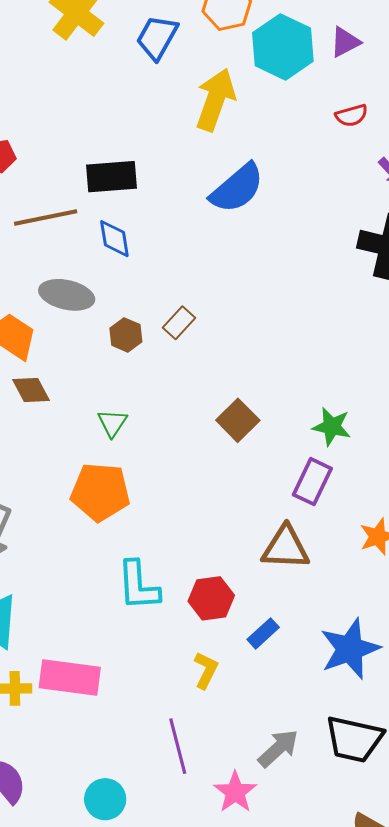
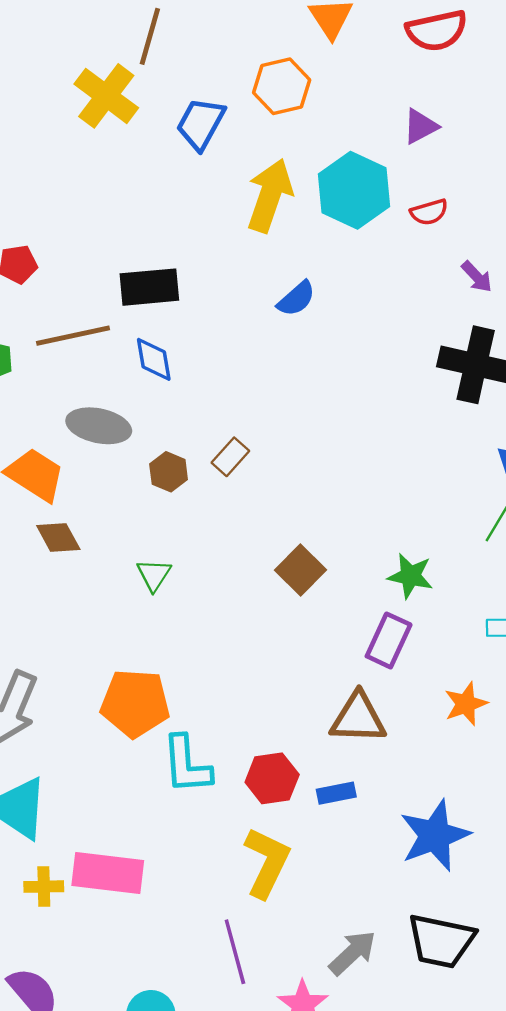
cyan hexagon: (283, 47) -> (354, 190), moved
blue semicircle: (237, 188) -> (296, 299), size x0.6
orange pentagon: (100, 492) -> (135, 703), moved
blue rectangle: (263, 633) -> (336, 793), moved, turned 32
yellow L-shape: (206, 670) -> (267, 863), size x1.6

